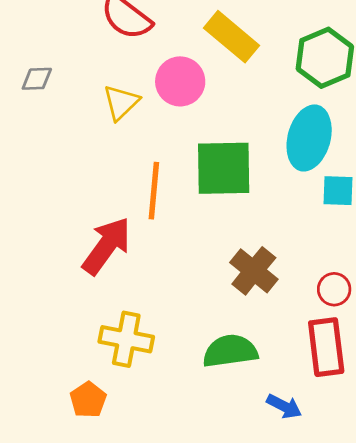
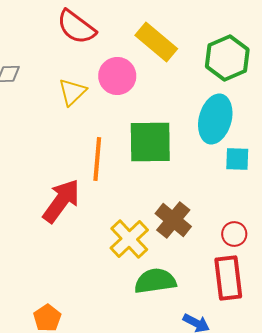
yellow cross: (126, 339) -> (129, 239), moved, turned 36

